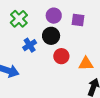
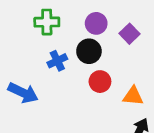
green cross: (19, 19) -> (47, 22), turned 36
purple square: (78, 20) -> (129, 34), turned 32

